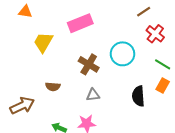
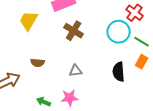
cyan circle: (122, 54) -> (119, 32), moved
brown cross: (89, 64) -> (74, 31), moved

